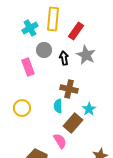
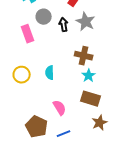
brown cross: (69, 89) -> (84, 56), moved
cyan semicircle: (58, 106) -> (50, 73), moved
brown rectangle: (73, 123) -> (91, 99), moved, turned 66

